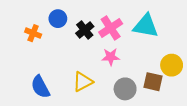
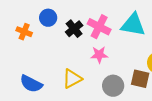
pink cross: (111, 28) -> (99, 27), turned -30
blue semicircle: (40, 87) -> (31, 84), turned -35

